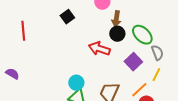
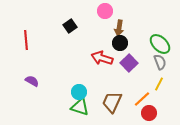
green ellipse: (142, 35) -> (160, 44), moved
purple square: (133, 62) -> (129, 63), moved
purple semicircle: (12, 74) -> (32, 81), moved

